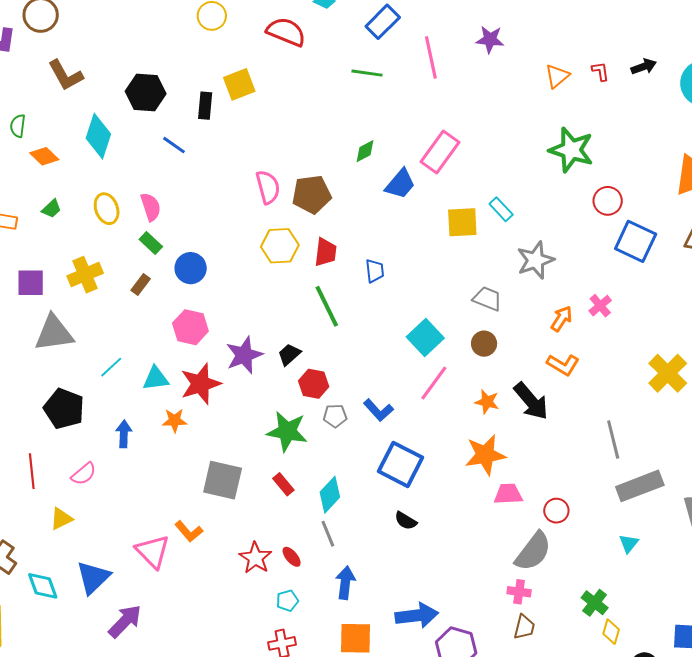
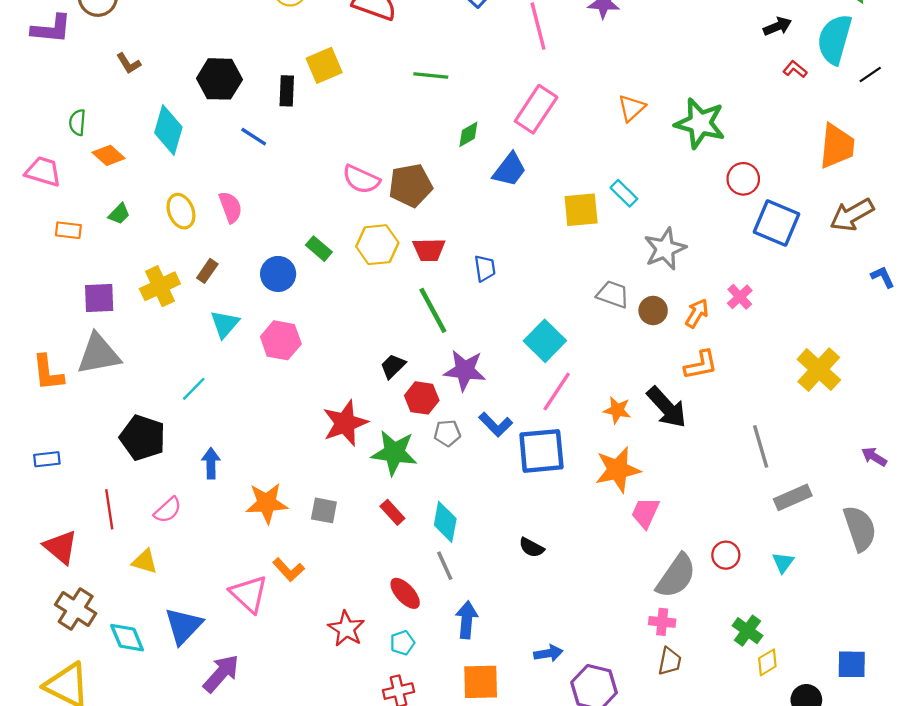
red L-shape: (600, 71) -> (795, 69), moved, turned -40
green line: (367, 73) -> (431, 76), moved
brown L-shape: (65, 75) -> (129, 63), size x0.6
orange triangle: (557, 76) -> (632, 108), moved
pink rectangle: (440, 152) -> (536, 109), moved
pink semicircle: (268, 187) -> (361, 179), turned 132
green rectangle: (151, 243) -> (319, 249), moved
red trapezoid: (326, 252) -> (429, 250), turned 84
brown rectangle: (141, 285) -> (207, 271), moved
gray triangle: (54, 333) -> (99, 354), moved
brown circle: (484, 344) -> (653, 310), moved
purple star: (244, 355) -> (465, 370), moved, turned 30
orange L-shape: (563, 365) -> (701, 365), turned -40
cyan triangle: (156, 378) -> (225, 324), moved, turned -40
red star: (201, 384) -> (345, 423), moved
orange star: (175, 420) -> (267, 503), moved, size x1.5
blue square: (401, 464) -> (541, 451), moved, turned -30
gray square: (223, 480) -> (324, 510), size x0.6
gray rectangle: (640, 486) -> (793, 497), size x0.7
pink trapezoid: (508, 494) -> (645, 513), turned -60
cyan diamond: (330, 495) -> (445, 522), turned -30
red circle: (556, 511) -> (726, 555), moved
yellow triangle: (61, 519) -> (145, 561), turned 45
red ellipse: (292, 557) -> (405, 593), size x1.4
red star: (255, 558) -> (346, 629), moved
blue arrow: (417, 615) -> (548, 653), size x0.6
yellow diamond: (611, 632) -> (767, 662), turned 45

